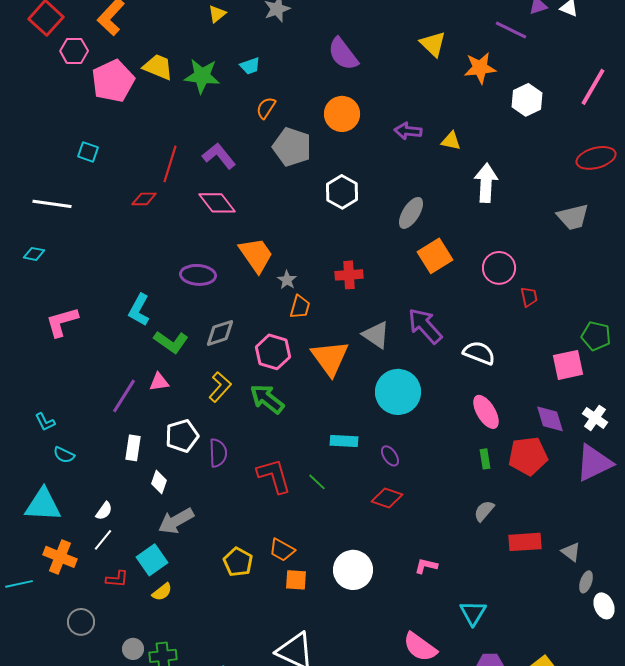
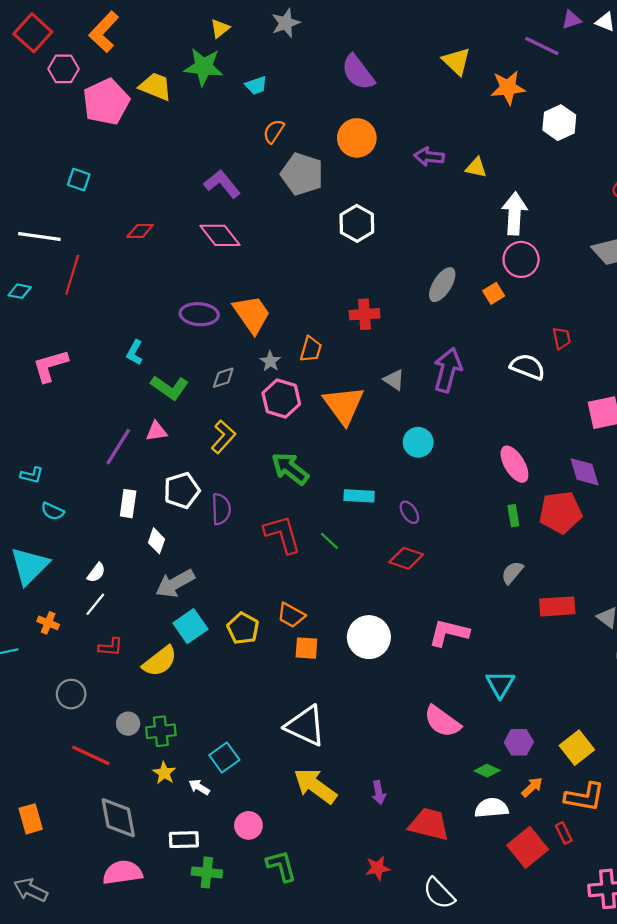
green star: (202, 76) -> (204, 67), moved
red line: (170, 164) -> (72, 275), moved
gray ellipse: (411, 213) -> (442, 285), moved
orange trapezoid: (256, 255) -> (252, 314), moved
orange square: (435, 256) -> (494, 293), moved, size x0.6
pink circle: (499, 268) -> (521, 259), moved
gray star: (287, 280) -> (270, 361), moved
cyan L-shape: (139, 310) -> (135, 352), size x0.7
purple arrow: (425, 326) -> (448, 370), turned 57
gray diamond: (220, 333) -> (223, 378), size x0.7
gray triangle: (376, 335) -> (394, 380), size x0.7
white semicircle: (479, 353) -> (528, 367), moved
cyan circle: (398, 392) -> (418, 442), size x0.6
green arrow: (267, 399) -> (290, 469), moved
cyan L-shape: (45, 422) -> (32, 475), turned -50
cyan triangle: (43, 505) -> (30, 566), turned -48
orange cross: (60, 557) -> (48, 623), size x0.6
cyan square: (152, 560) -> (190, 626), moved
pink L-shape: (426, 566) -> (449, 633), size x1.6
yellow semicircle: (162, 592) -> (160, 661), size x1.6

